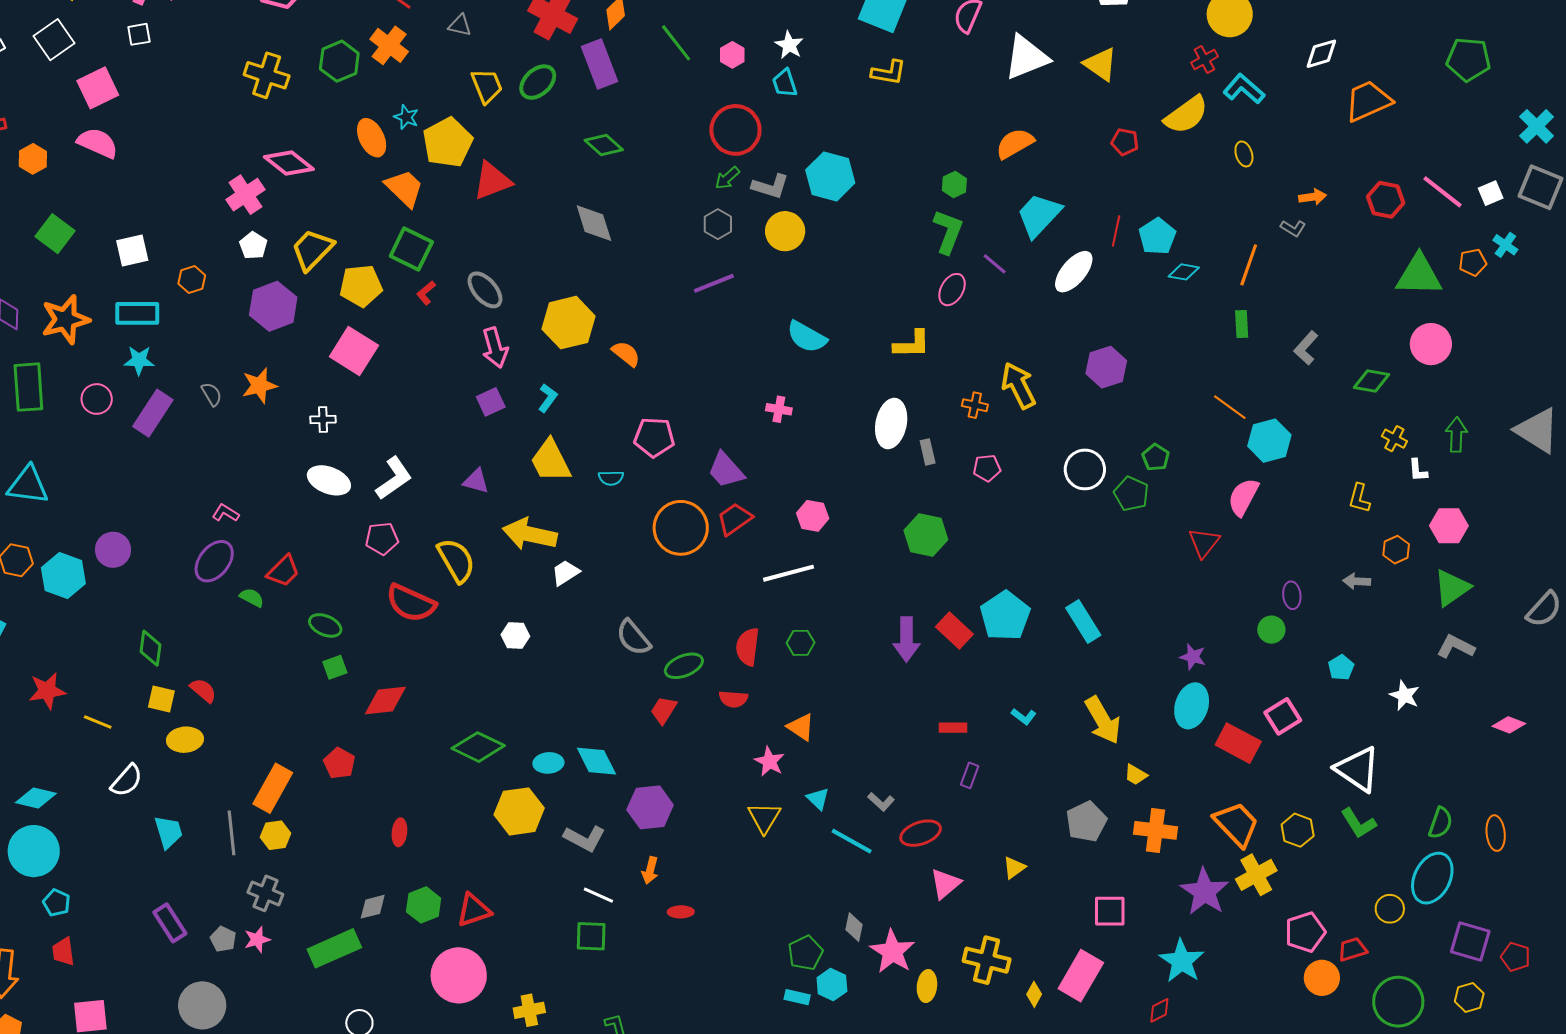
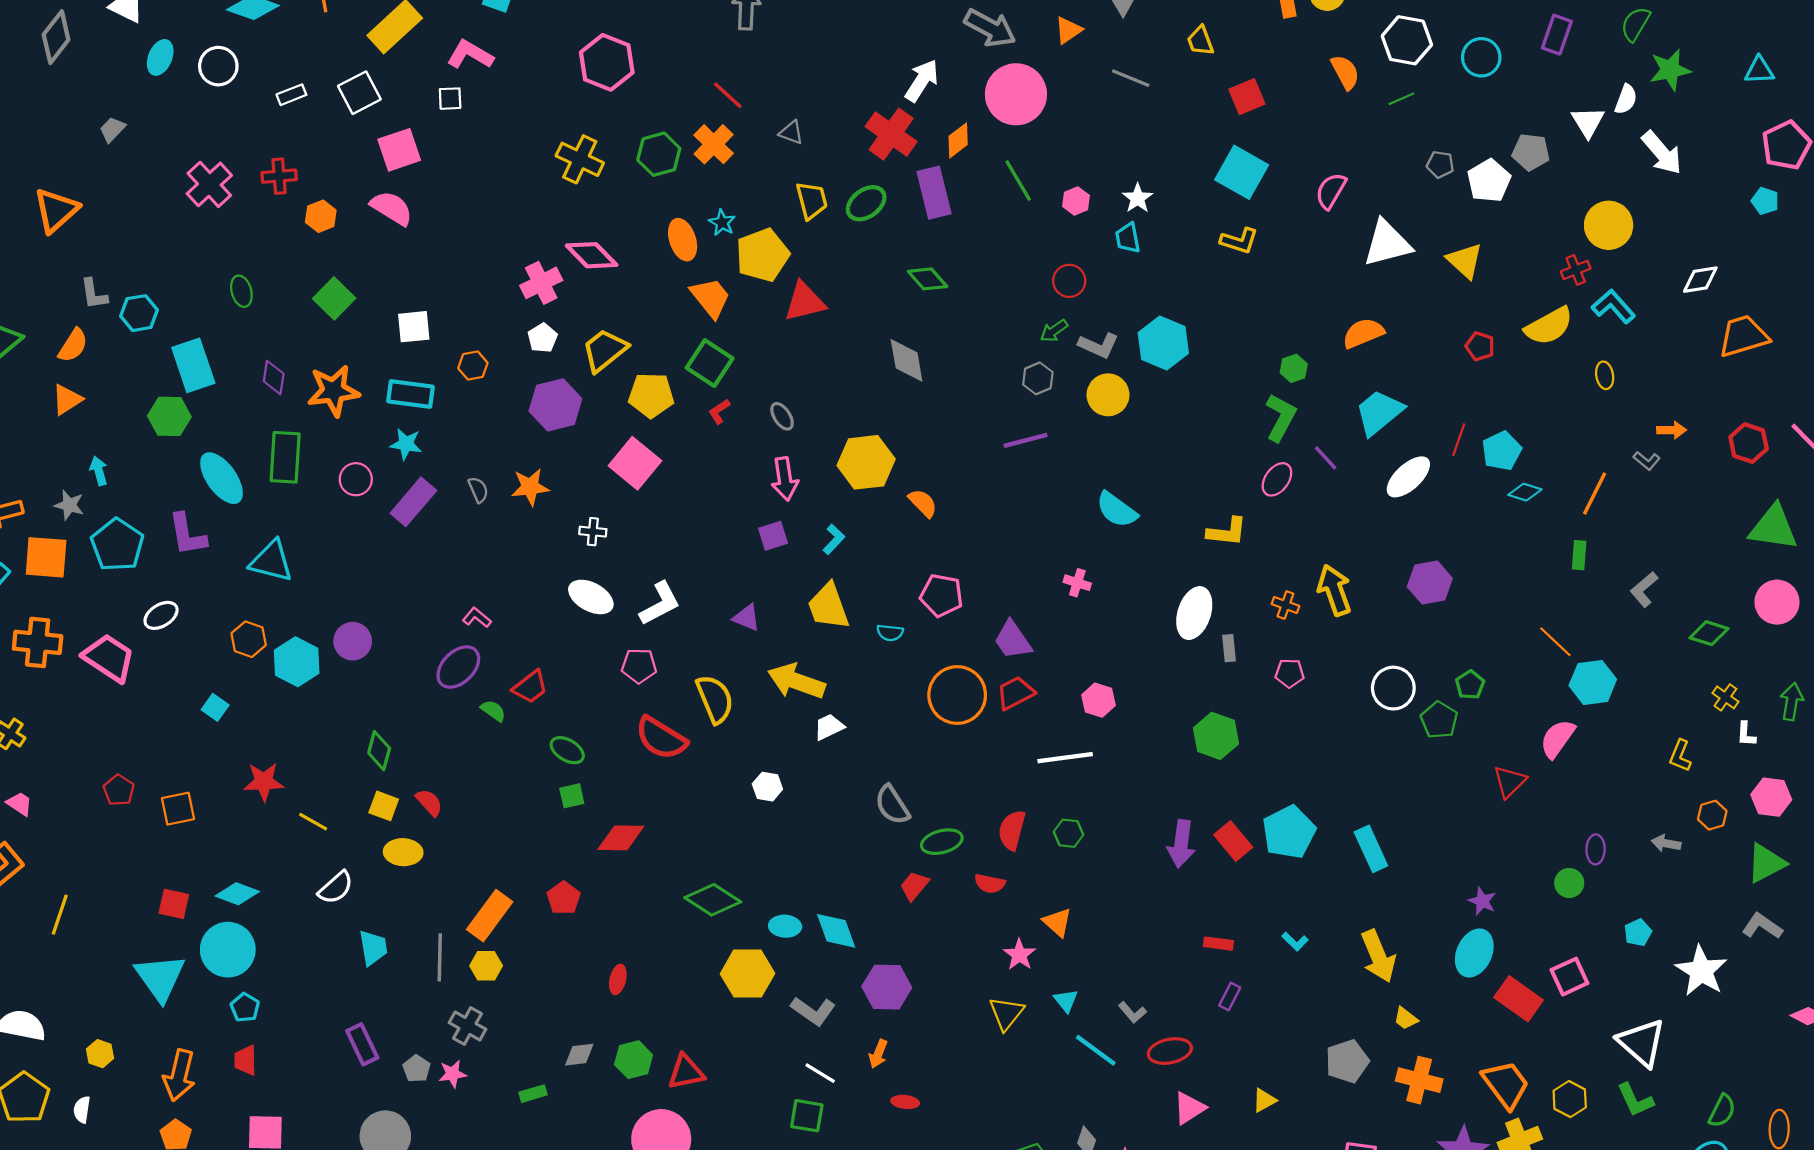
red circle: (735, 130) -> (1069, 281), size x0.6
gray ellipse: (485, 290) -> (782, 416), size x0.7
white star: (1404, 695) -> (1701, 971), size x1.6
green rectangle: (334, 948) -> (533, 1094), size x0.5

